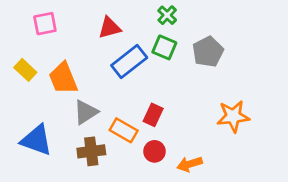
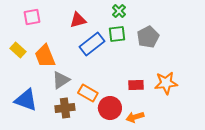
green square: (164, 47) -> (117, 34), turned -30
red rectangle: (153, 115) -> (136, 85), moved, turned 63
red circle: (154, 151) -> (110, 108), size x1.5

